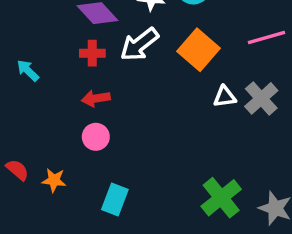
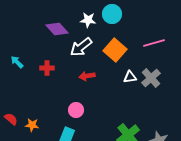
red cross: (92, 53) -> (47, 68), moved
red arrow: (96, 98) -> (87, 76), moved
pink circle: (96, 137) -> (76, 110), moved

